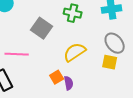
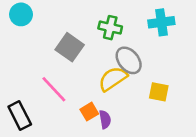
gray ellipse: (115, 43) -> (129, 60), moved
pink line: (17, 54) -> (54, 89), moved, turned 45

